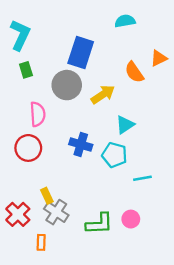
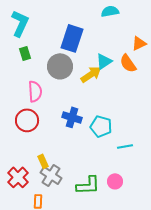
orange semicircle: (134, 72) -> (128, 63), moved
cyan triangle: (125, 125) -> (104, 61), moved

